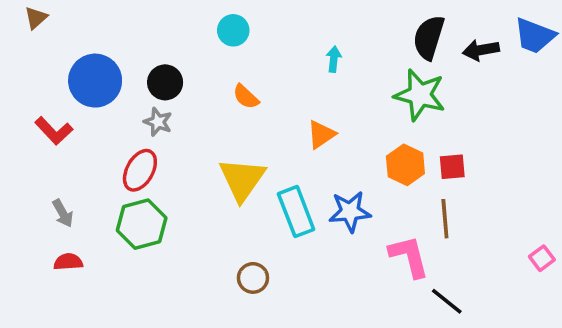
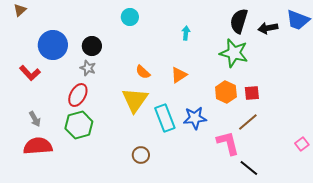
orange semicircle: (246, 97) -> (143, 72), moved
brown line: (445, 219) -> (248, 122), turned 55
red semicircle: (68, 262) -> (38, 146), size x1.8

